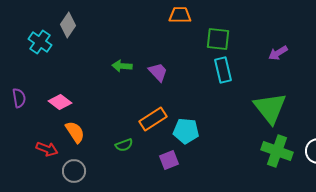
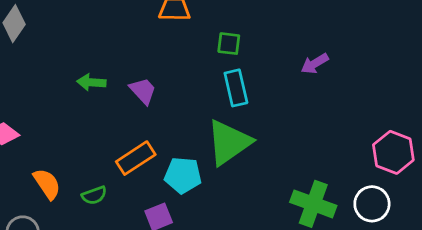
green square: (218, 39) -> (229, 44), size x0.7
green triangle: (270, 108) -> (229, 142), moved, turned 33
orange semicircle: (75, 132) -> (47, 184), moved

